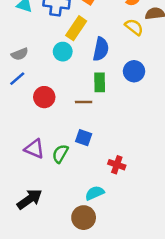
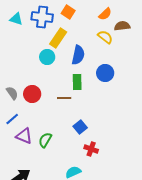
gray semicircle: (20, 54) -> (12, 93), moved, turned -104
blue line: (17, 79) -> (12, 119), moved
blue square: (84, 138) -> (80, 127), moved, turned 32

